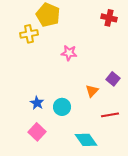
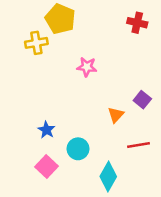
cyan circle: (62, 107) -> (78, 149), moved
cyan diamond: (86, 140) -> (108, 177), turned 65

